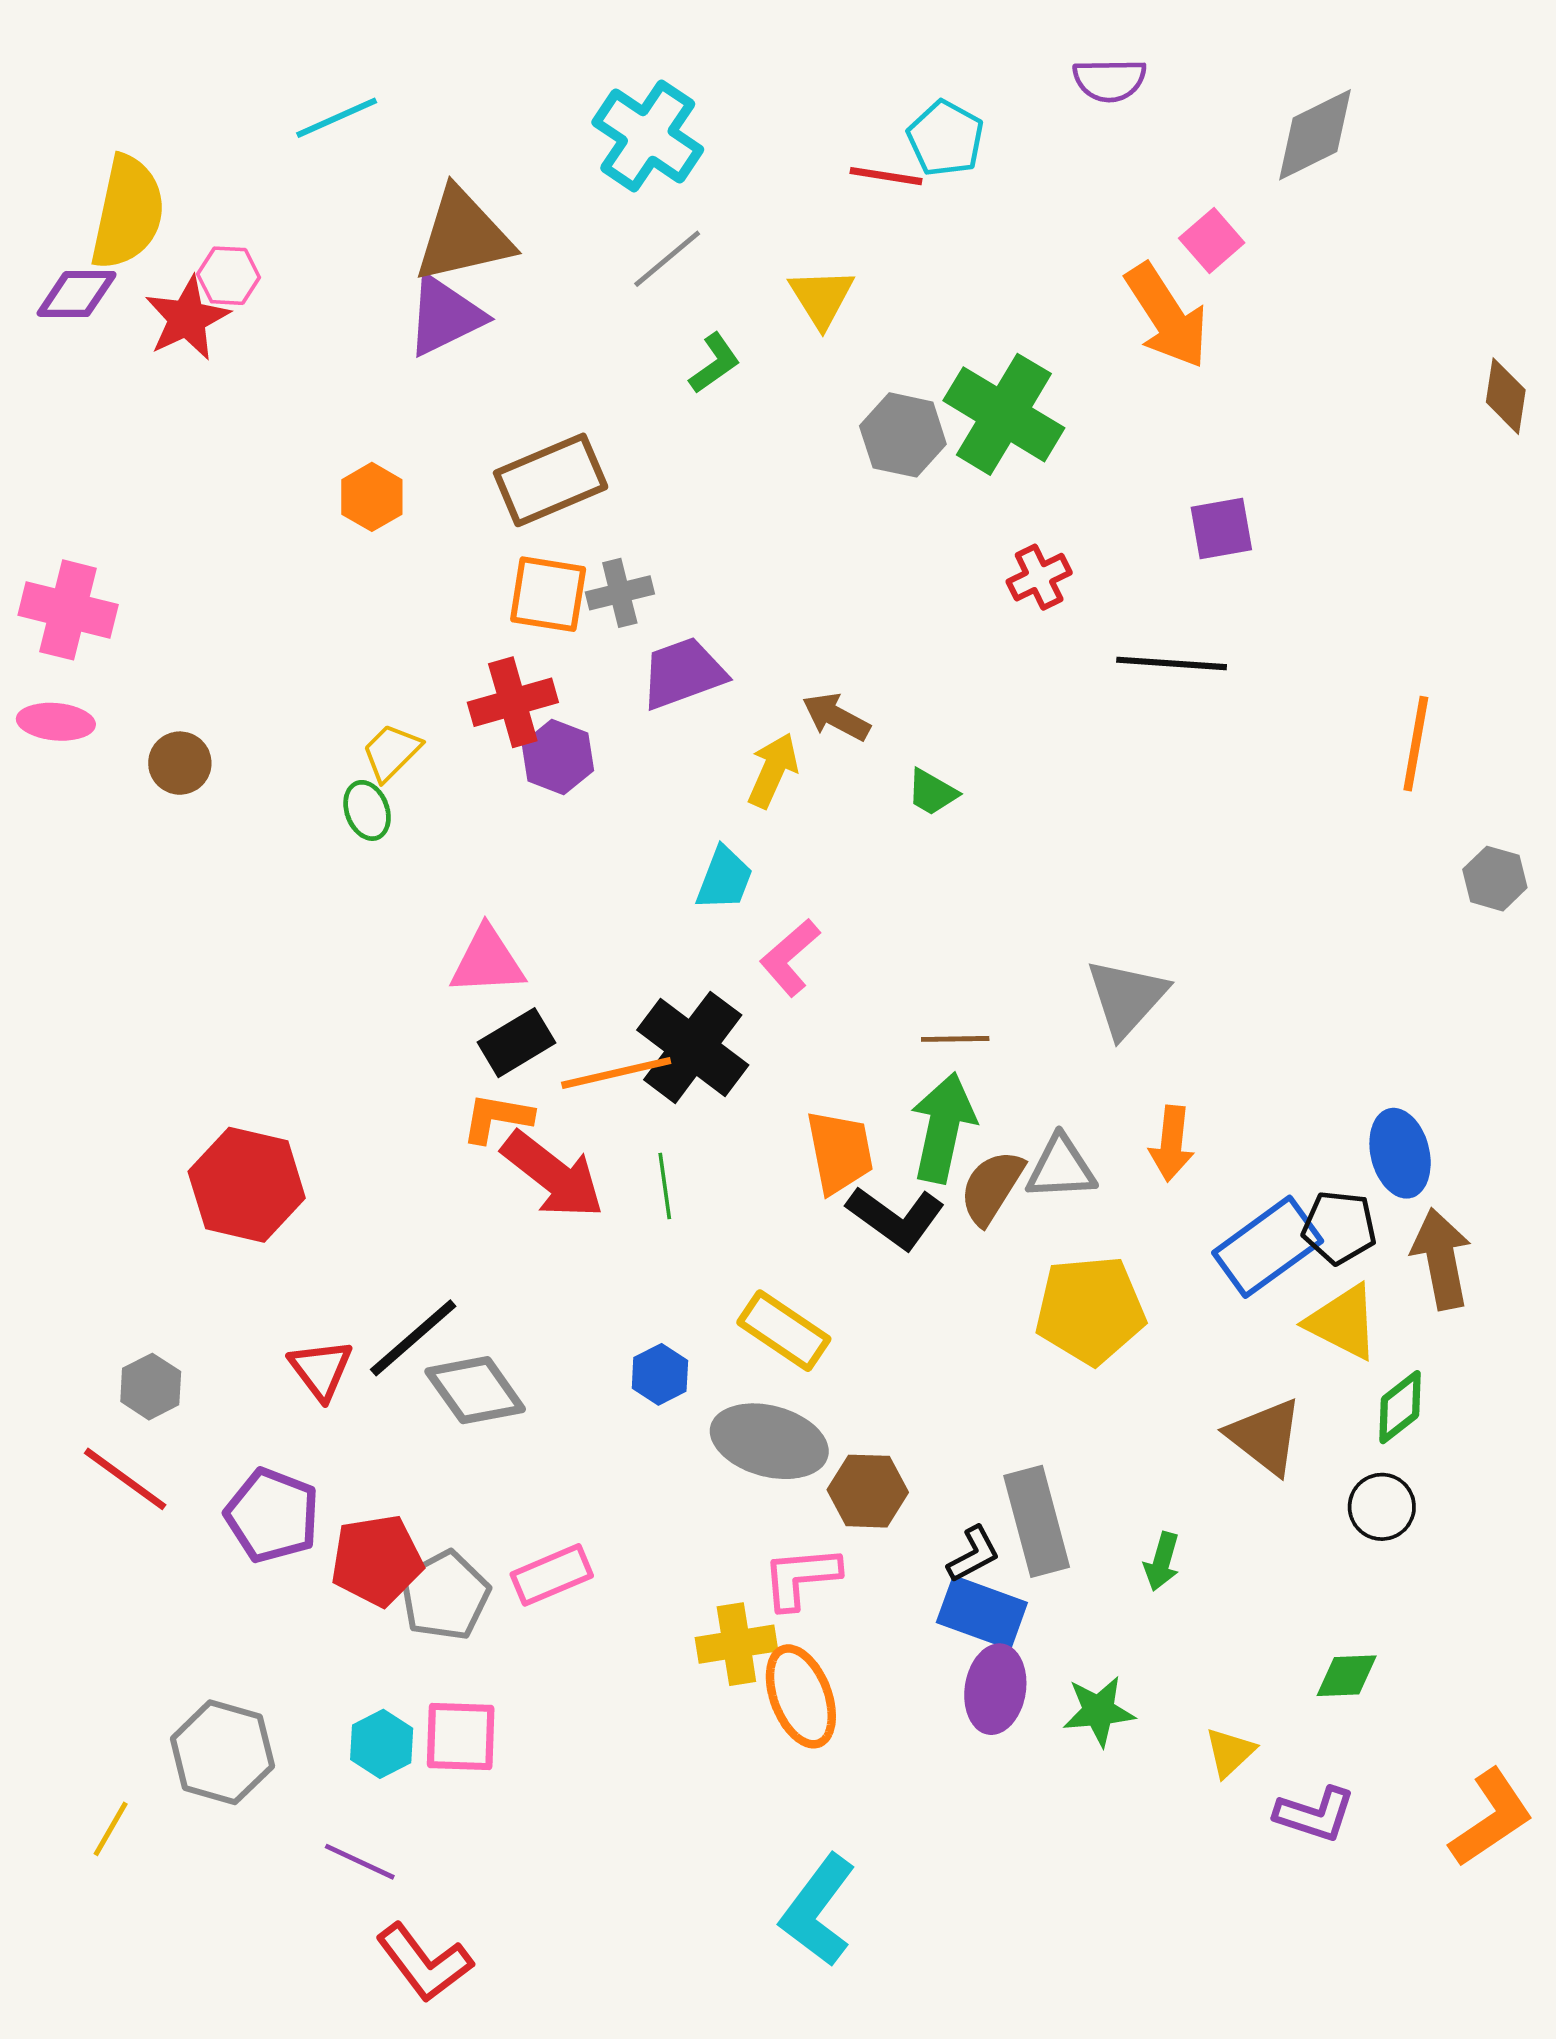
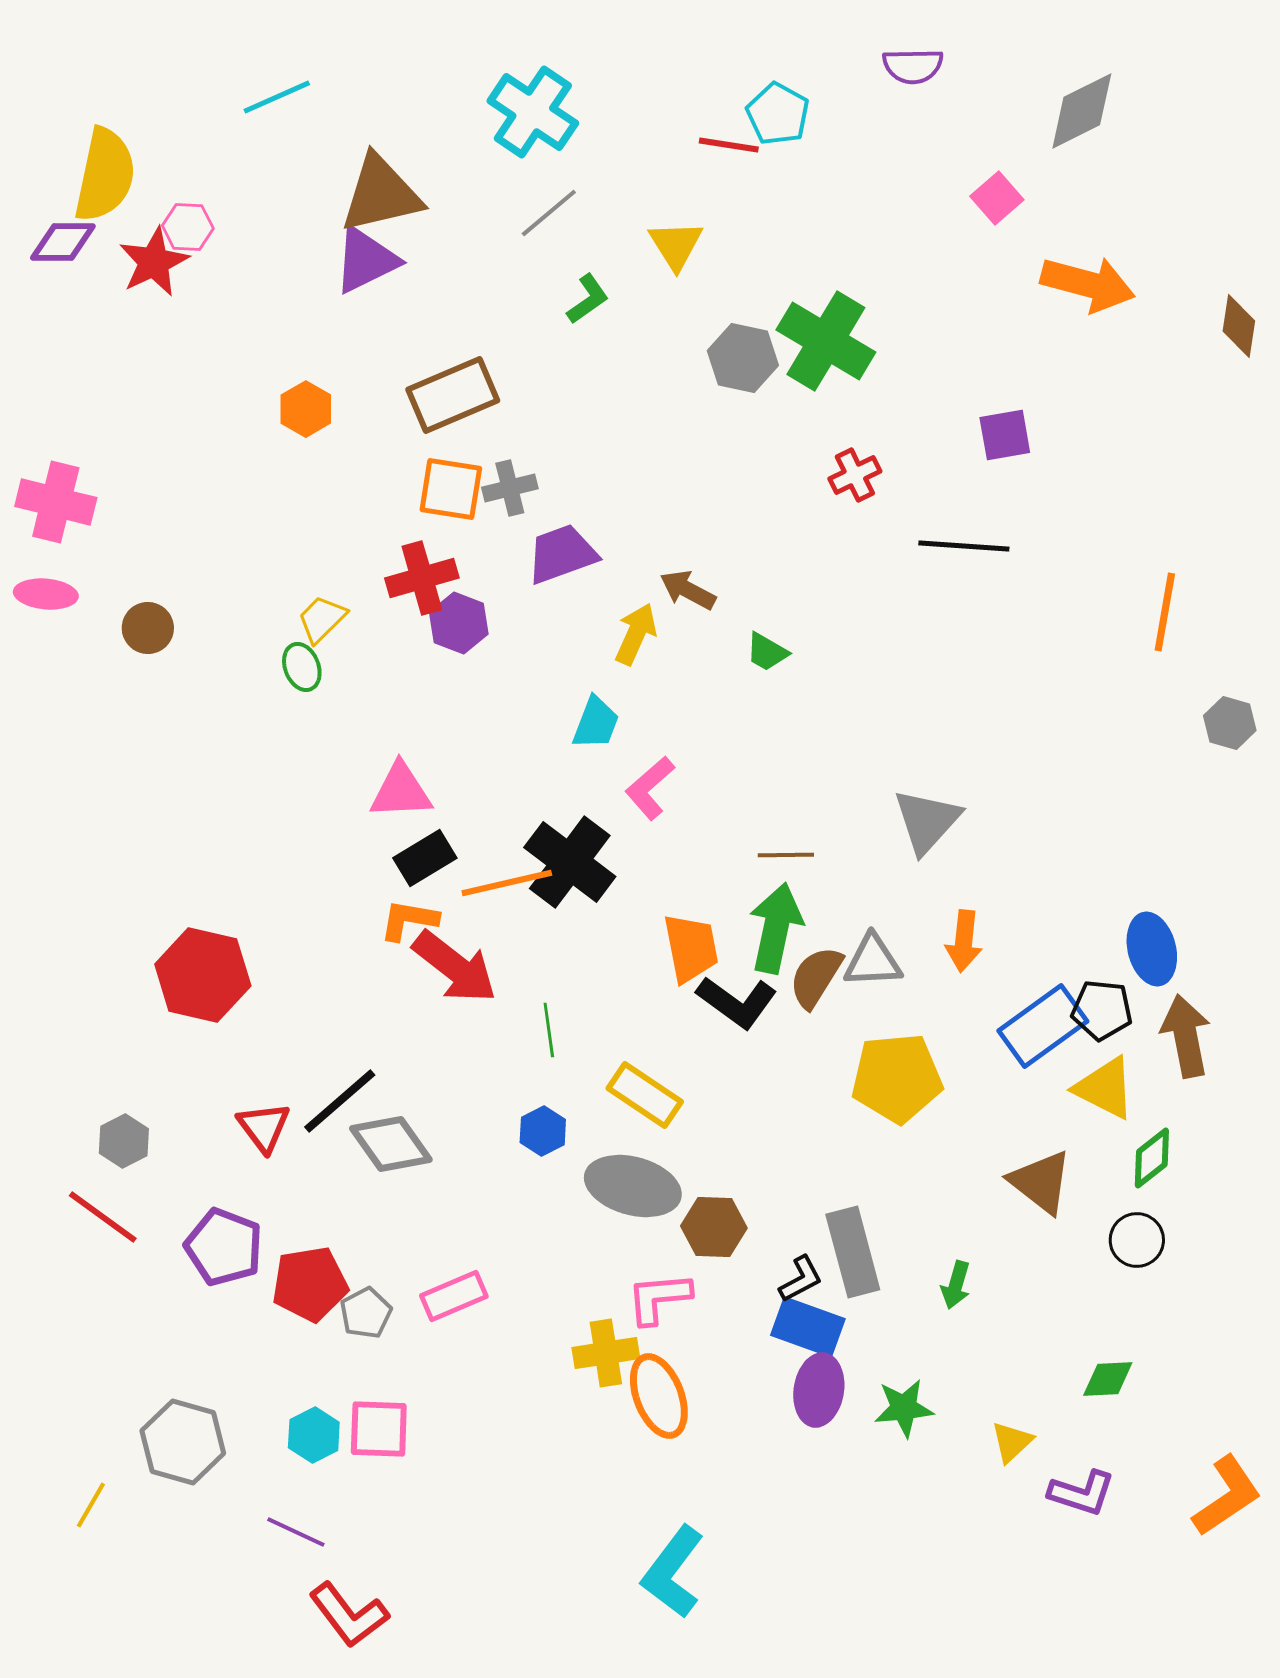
orange arrow: (1167, 316) -> (1088, 284), moved, turned -42
green line: (665, 1186) -> (549, 1030), moved
gray pentagon: (445, 1596) -> (366, 1313), size x0.7

